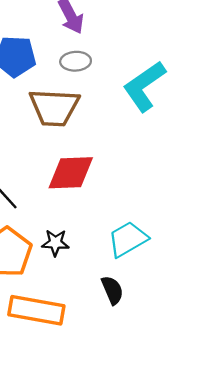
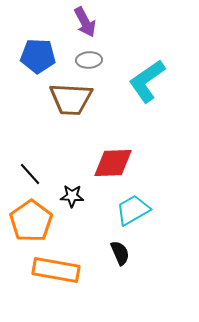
red diamond: (71, 173) -> (113, 163), moved
black star: (55, 243) -> (72, 196), moved

